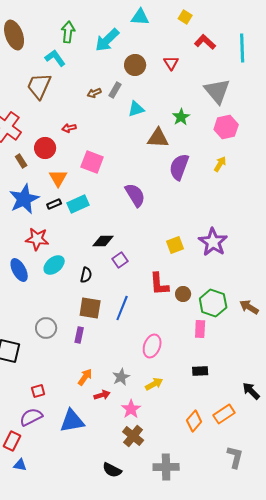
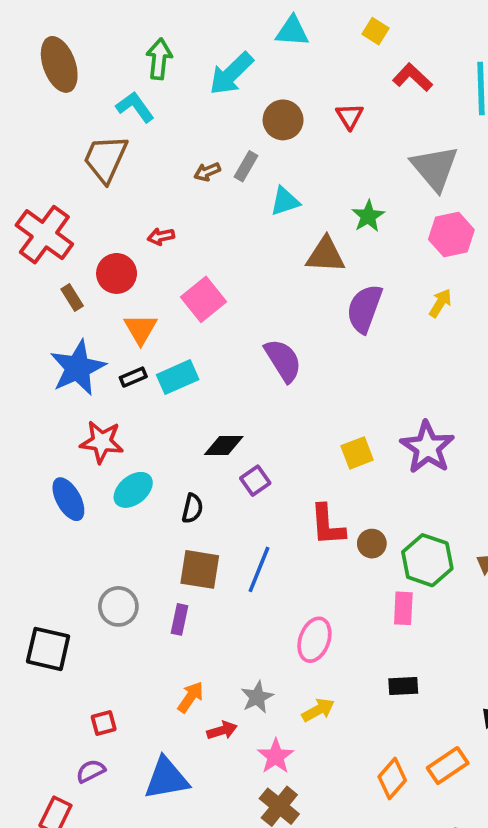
pink square: (92, 162) -> (203, 299), turned 30
purple semicircle: (31, 417) -> (91, 771), size x0.7

